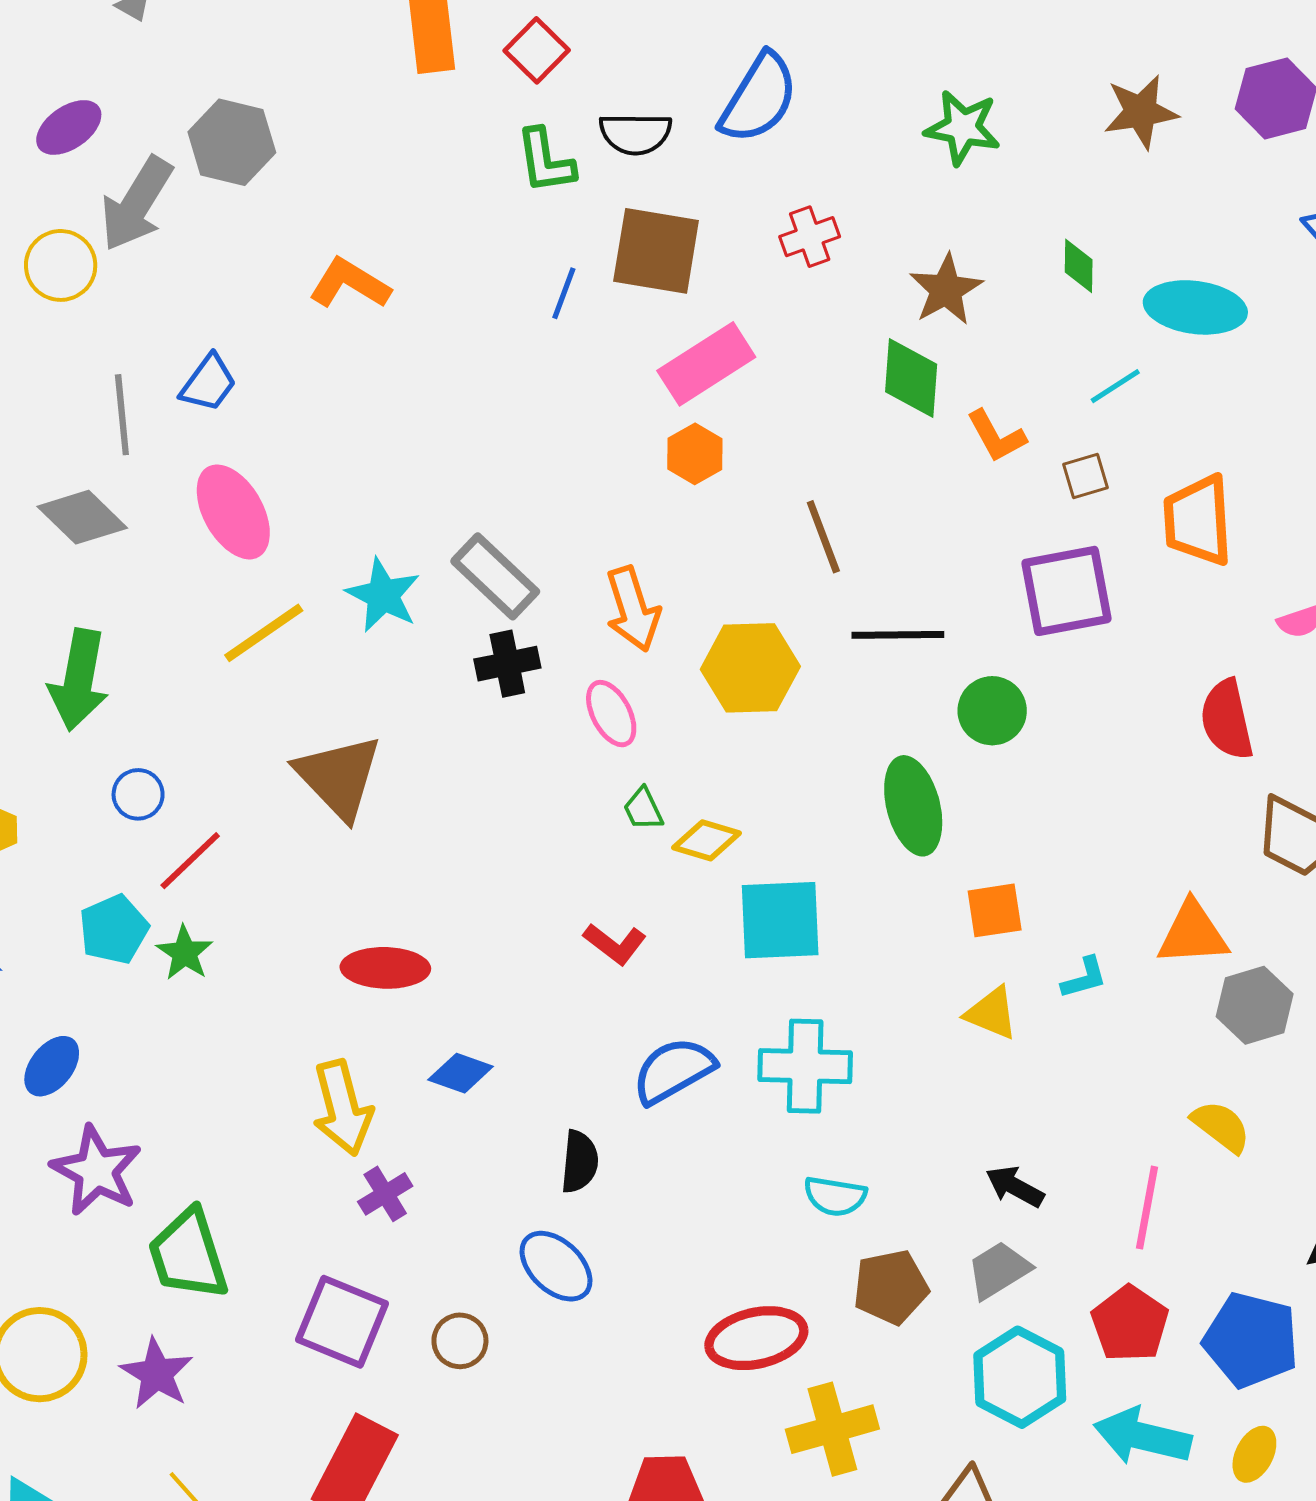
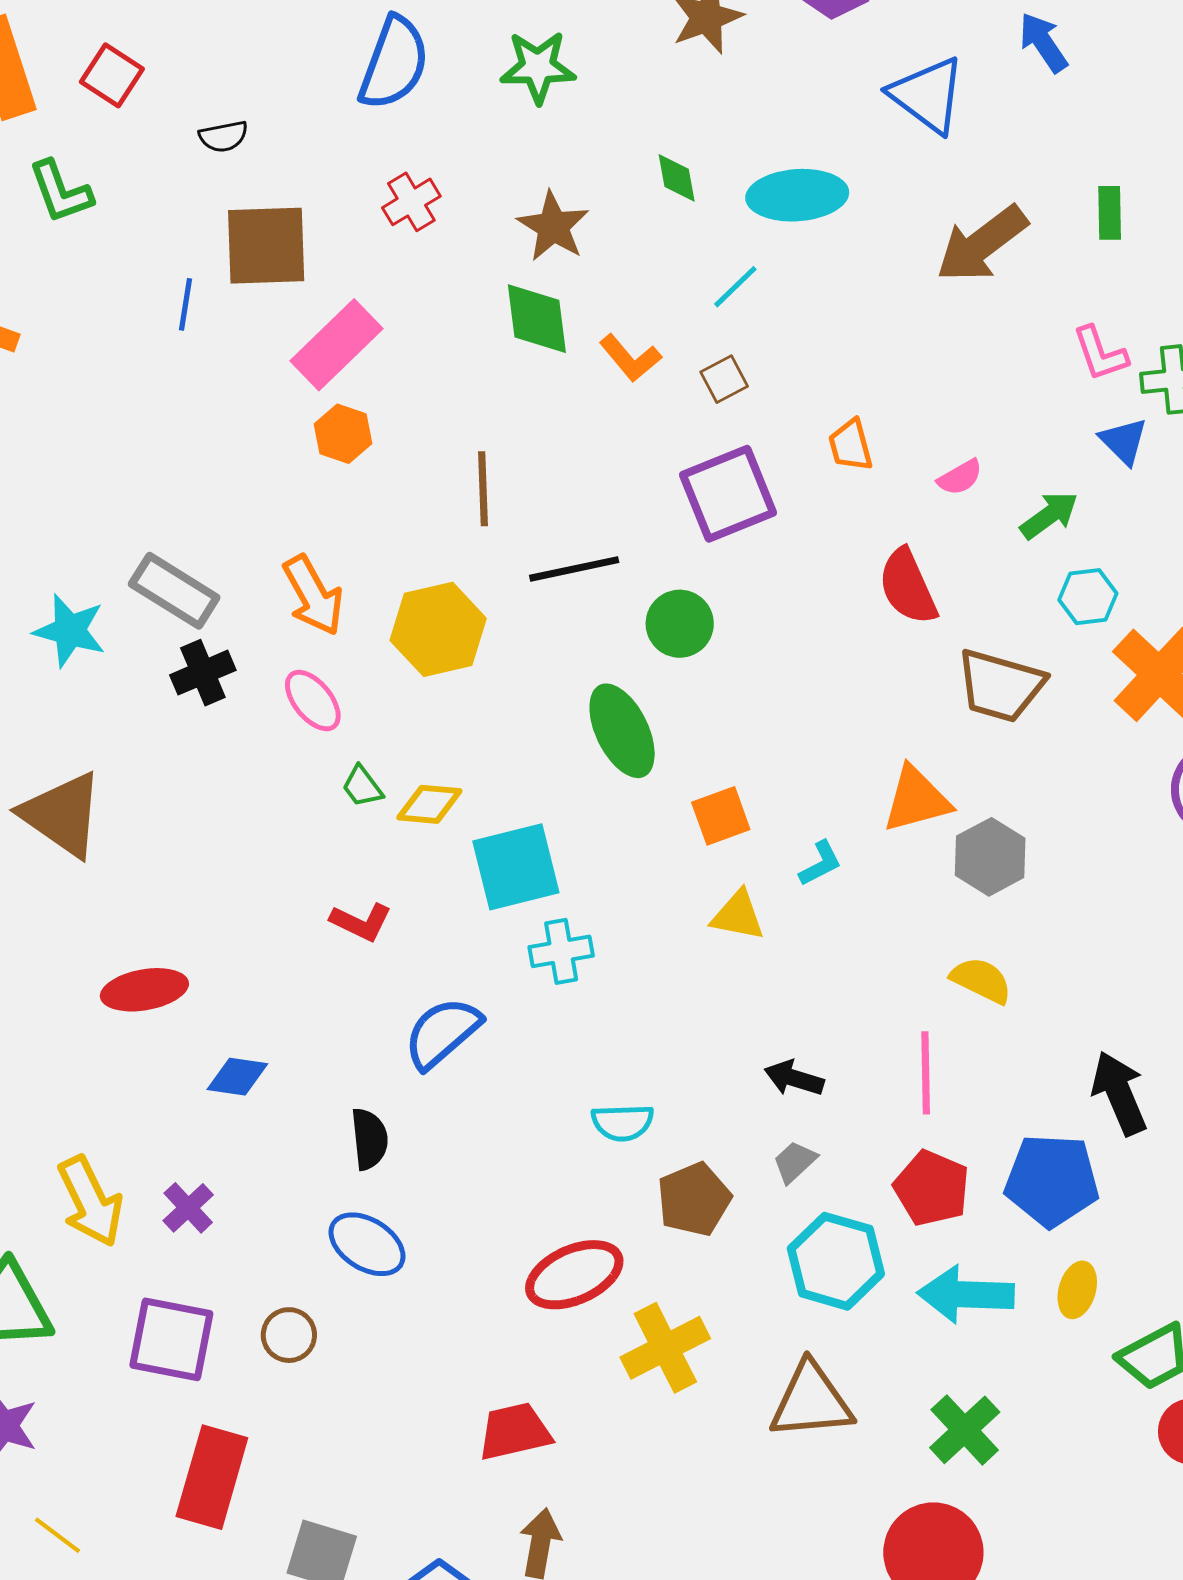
blue semicircle: (759, 98) -> (394, 63), moved
black semicircle: (635, 134) -> (223, 136), size x0.7
green L-shape: (545, 161) -> (61, 192), moved
orange trapezoid: (1198, 520) -> (851, 445), moved, size x0.6
brown line: (823, 537) -> (483, 489), turned 30
cyan cross: (805, 1066) -> (561, 951), moved, size x0.7
yellow arrow: (342, 1108) -> (90, 1201), moved
gray trapezoid: (999, 1270) -> (795, 1162), size x0.7

